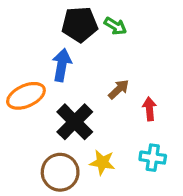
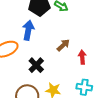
black cross: (75, 122) -> (36, 65), size x0.7

